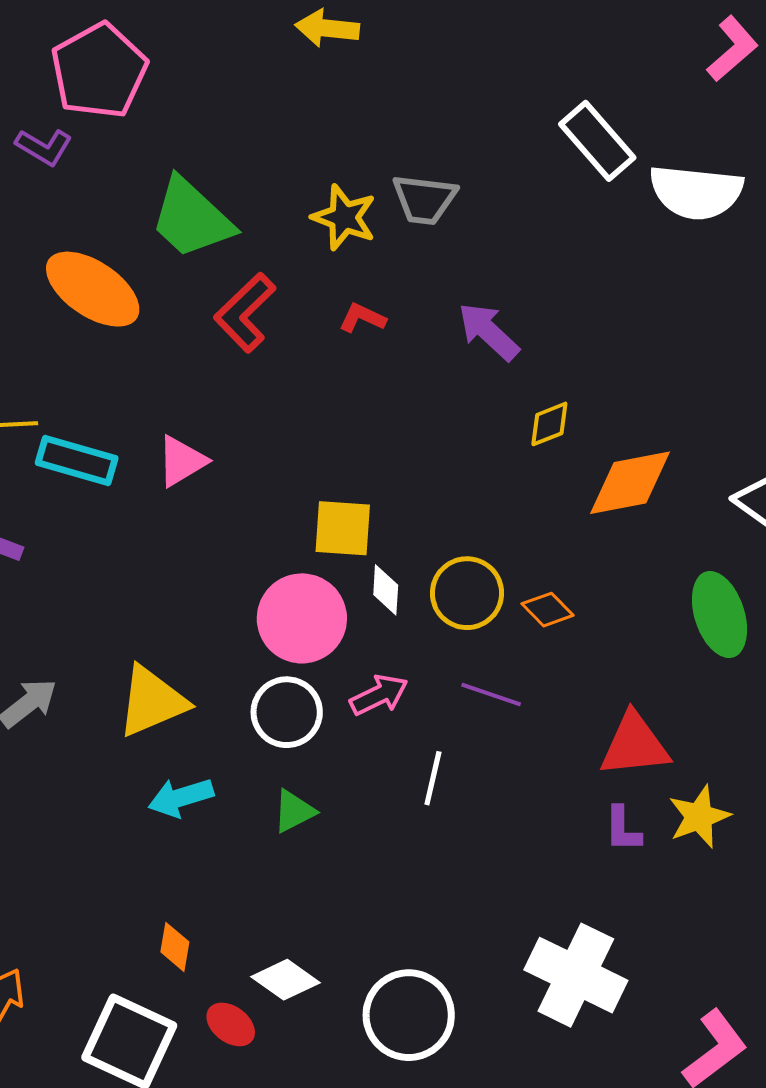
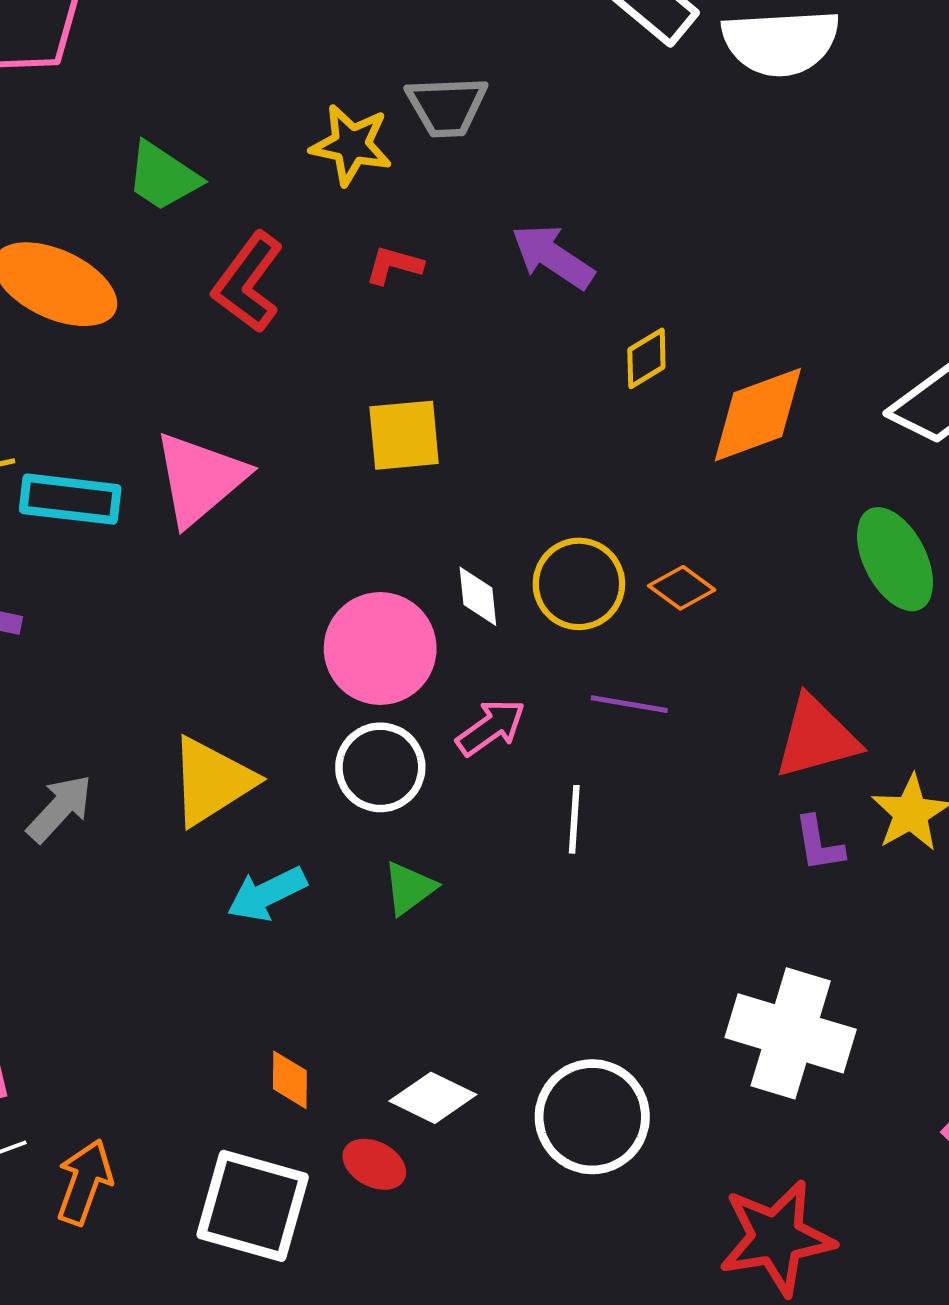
green trapezoid: (192, 218) -> (163, 177), size x0.7
pink triangle: (182, 461) -> (200, 479), size x1.5
yellow square: (343, 528) -> (404, 435), moved

